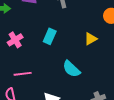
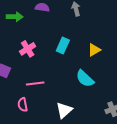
yellow triangle: (91, 39) -> (94, 50), moved

